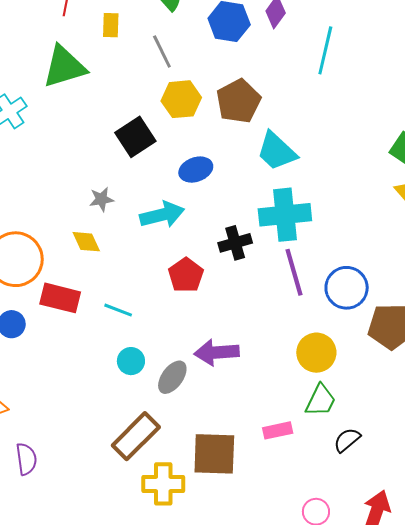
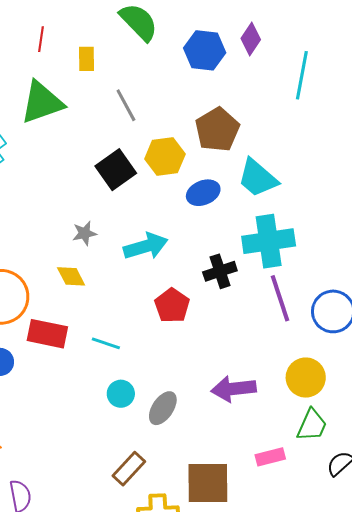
gray line: (162, 52) -> (126, 105), moved
yellow hexagon: (181, 99) -> (165, 157), moved
blue ellipse: (196, 170) -> (203, 193), moved
purple arrow: (217, 352) -> (234, 389), moved
brown rectangle: (136, 436) -> (129, 469), size x0.7

